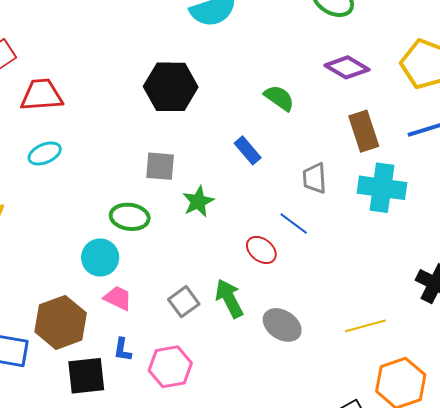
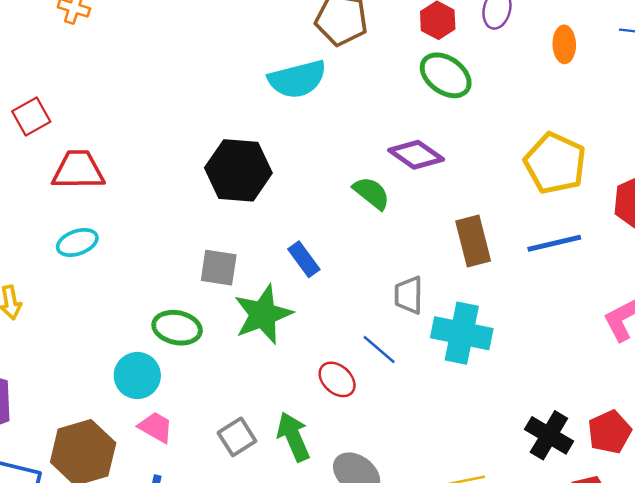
purple diamond: (347, 67) -> (416, 155), moved
blue rectangle: (248, 150) -> (304, 259), moved
cyan cross: (382, 188) -> (462, 333), moved
green star: (198, 202) -> (263, 314), size x1.5

